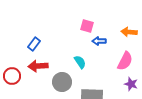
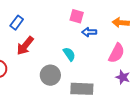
blue rectangle: (34, 44) -> (17, 23), moved
red arrow: (38, 66) -> (25, 46), moved, turned -48

